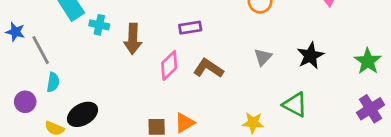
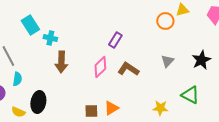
purple rectangle: (190, 28) -> (115, 40), turned -49
brown arrow: (133, 39) -> (61, 62), moved
black ellipse: (82, 114) -> (38, 102), turned -50

